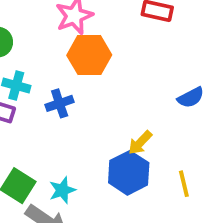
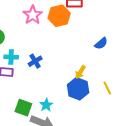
orange hexagon: (89, 55) -> (59, 16), moved

